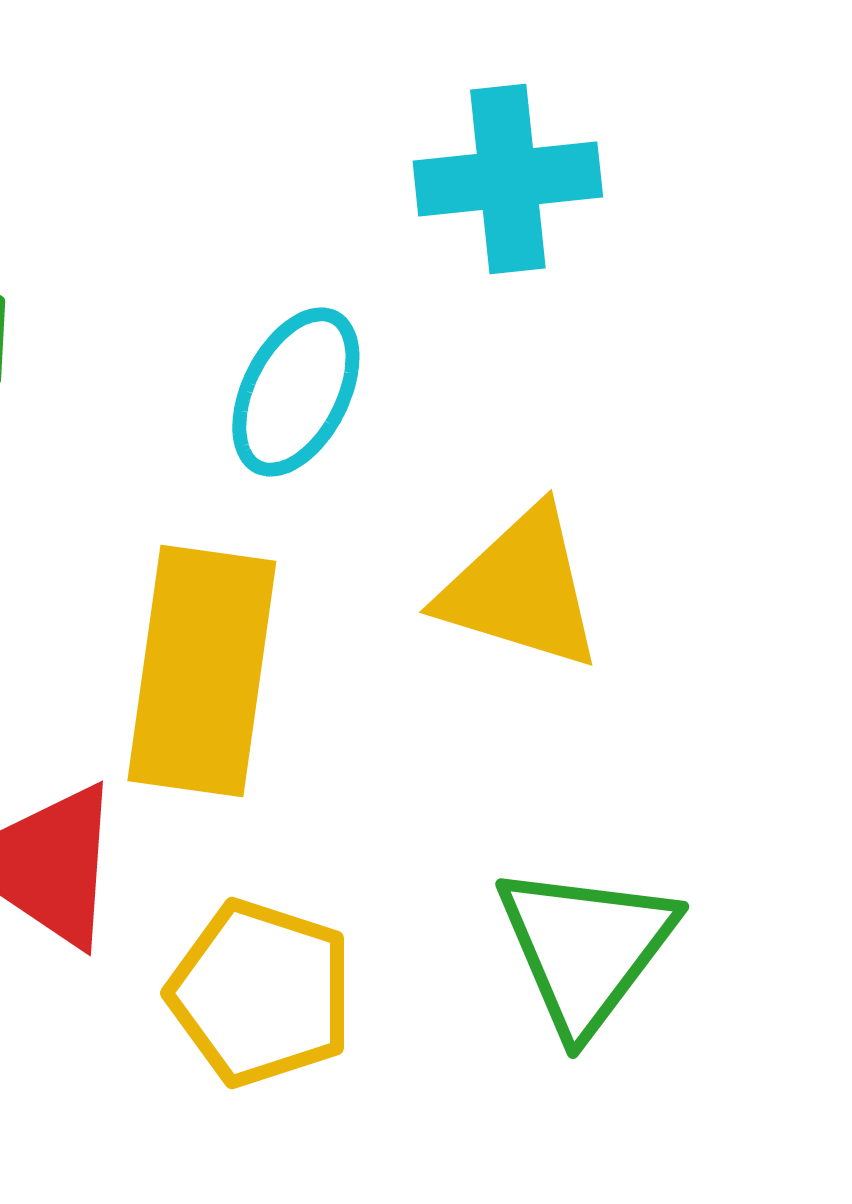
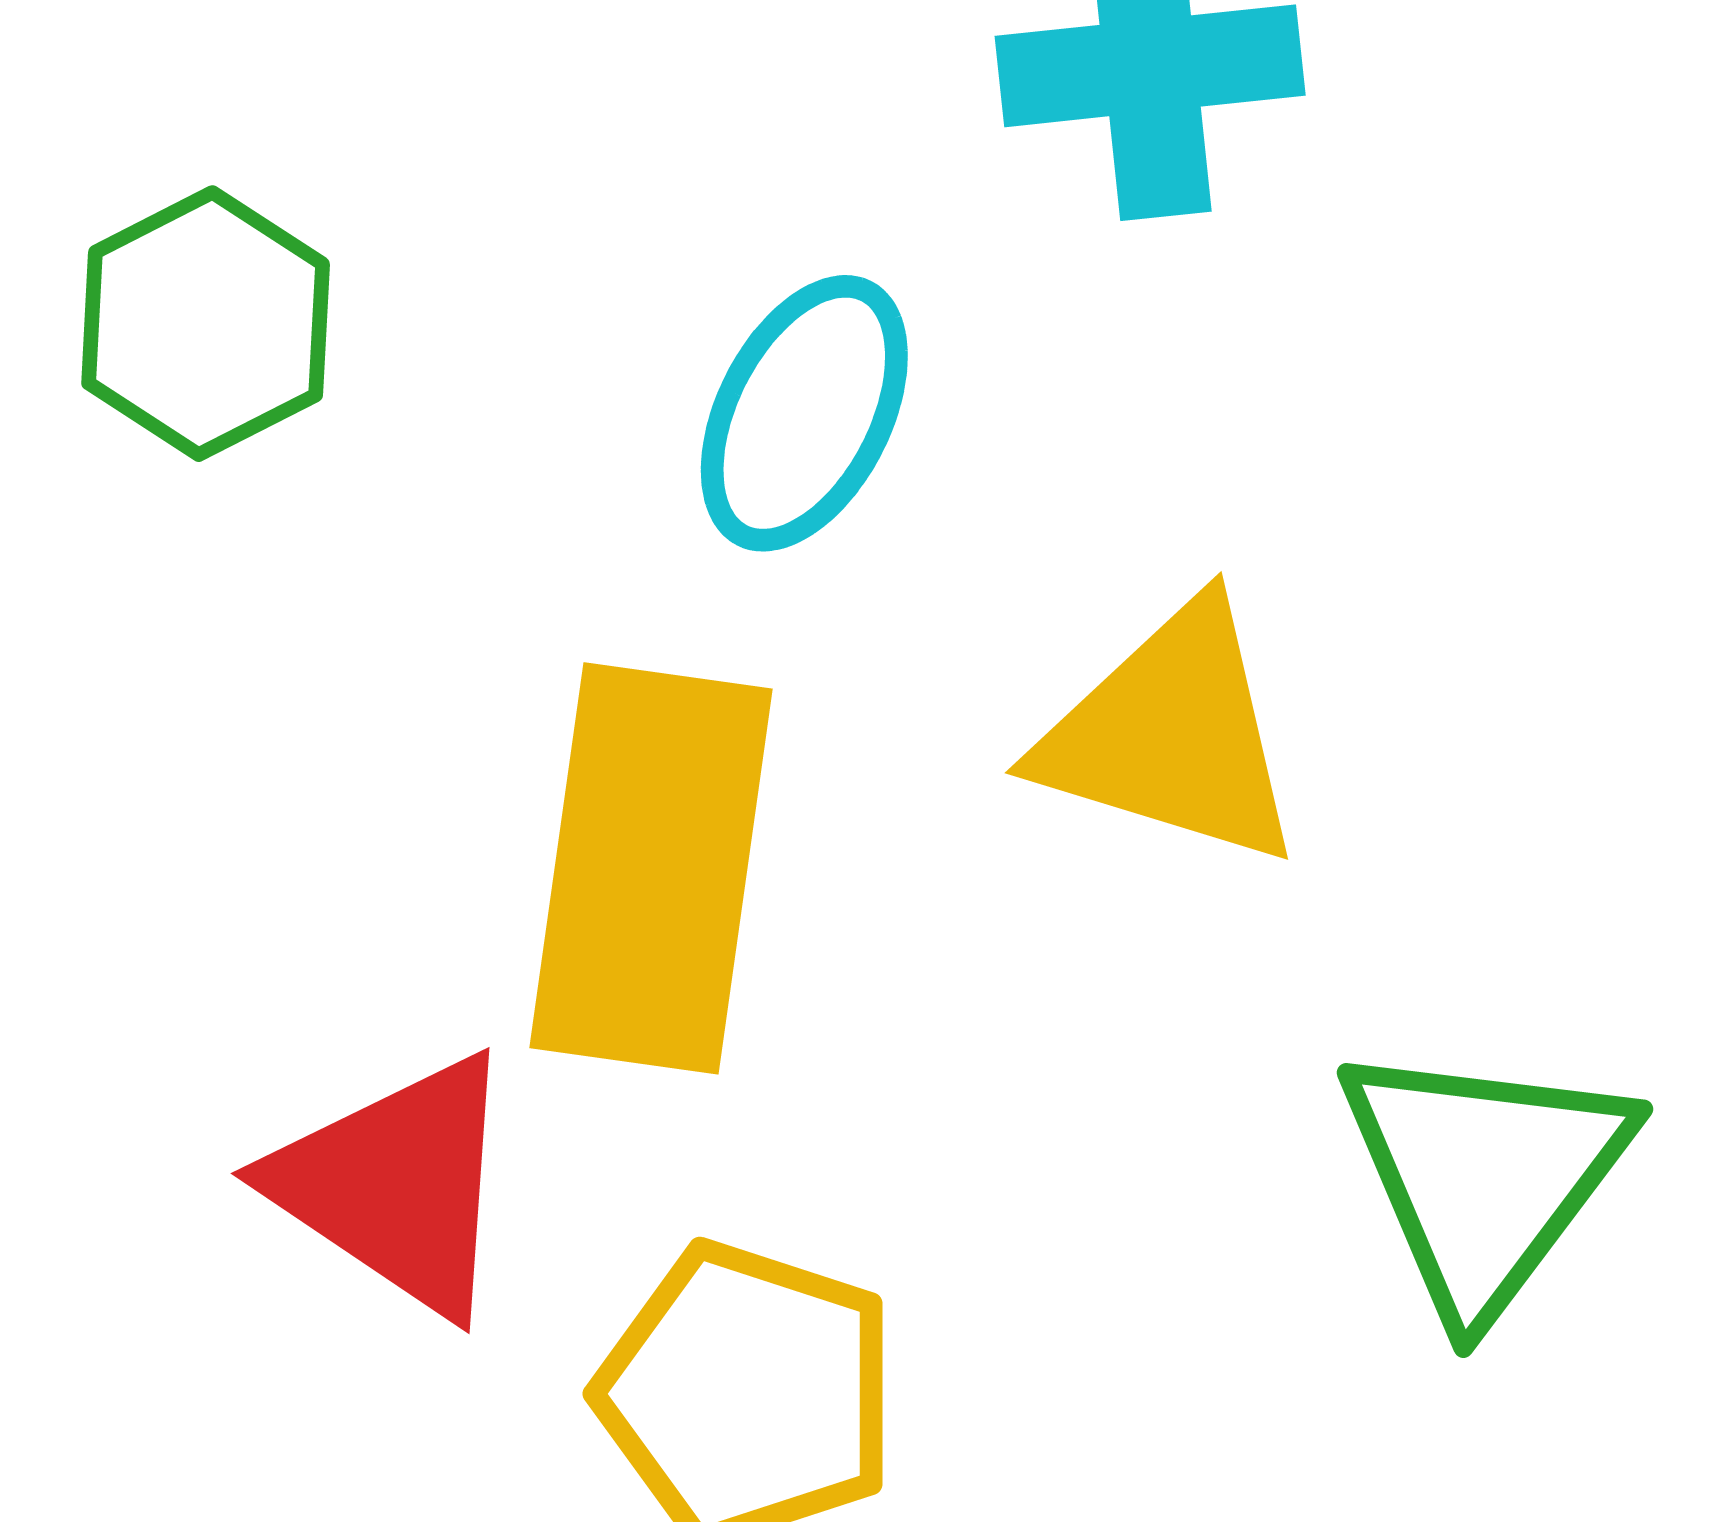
green triangle: (586, 948) -> (1485, 1177), moved

